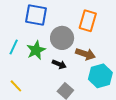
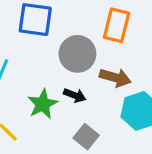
green star: (36, 50) -> (43, 104), moved

